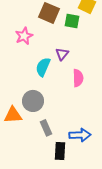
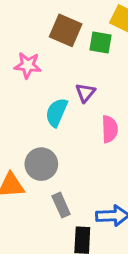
pink star: (24, 36) -> (28, 65), turned 30

